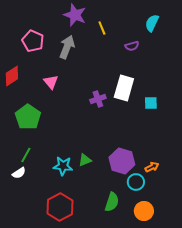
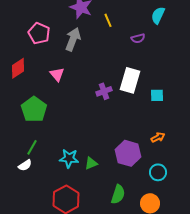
green triangle: (85, 160) -> (91, 163), moved
orange arrow: (152, 167) -> (158, 137), moved
cyan circle: (136, 182) -> (158, 172), moved

